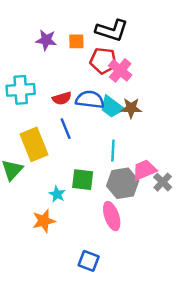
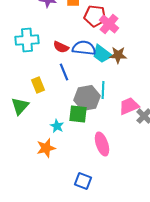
red semicircle: (62, 98) -> (61, 47), turned 42
yellow rectangle: (34, 144) -> (38, 85), size x0.6
gray hexagon: (123, 183) -> (87, 98), moved

